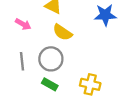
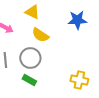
yellow cross: (90, 84) -> (79, 80), moved

